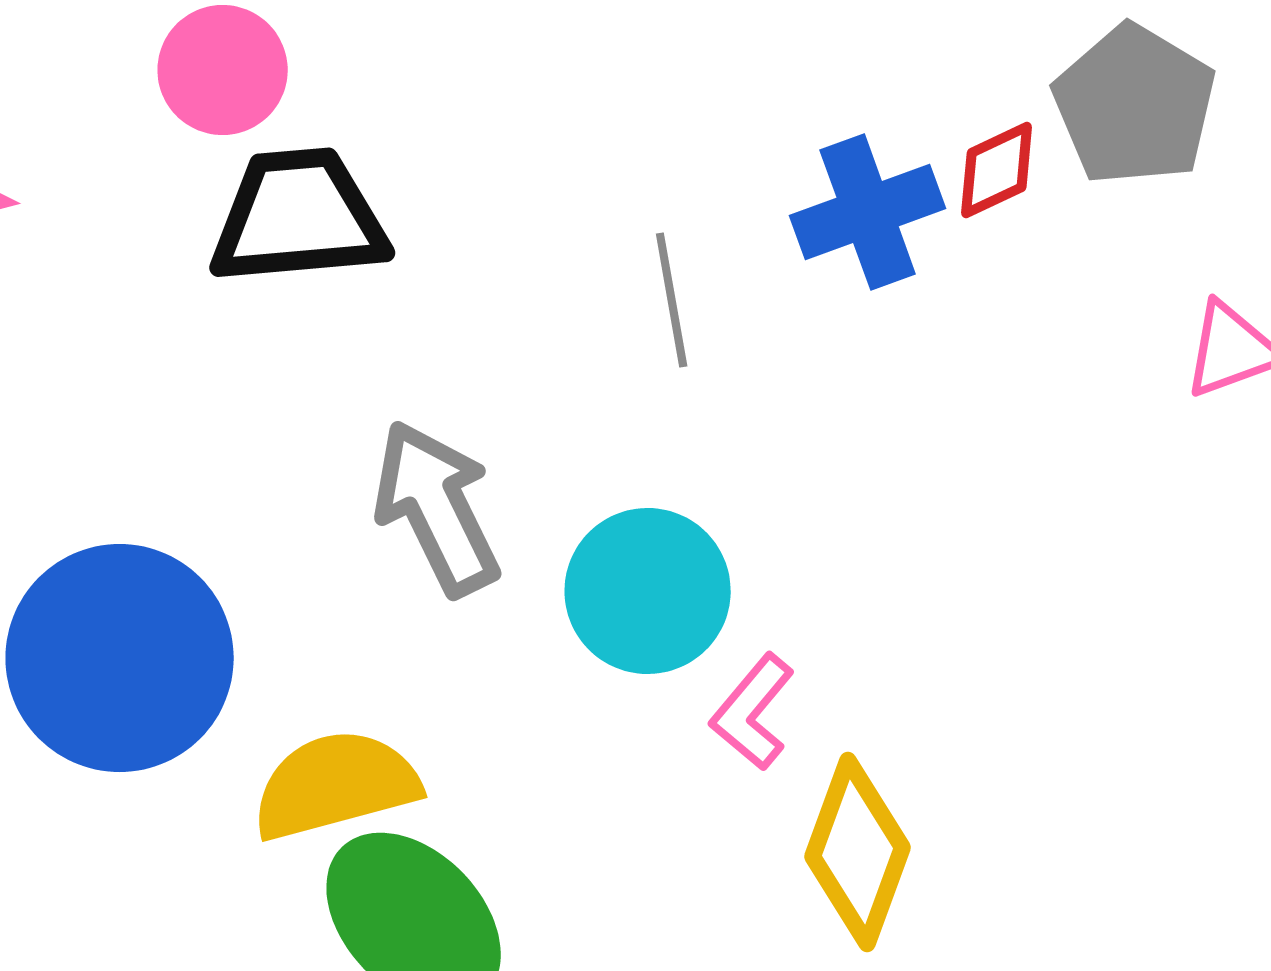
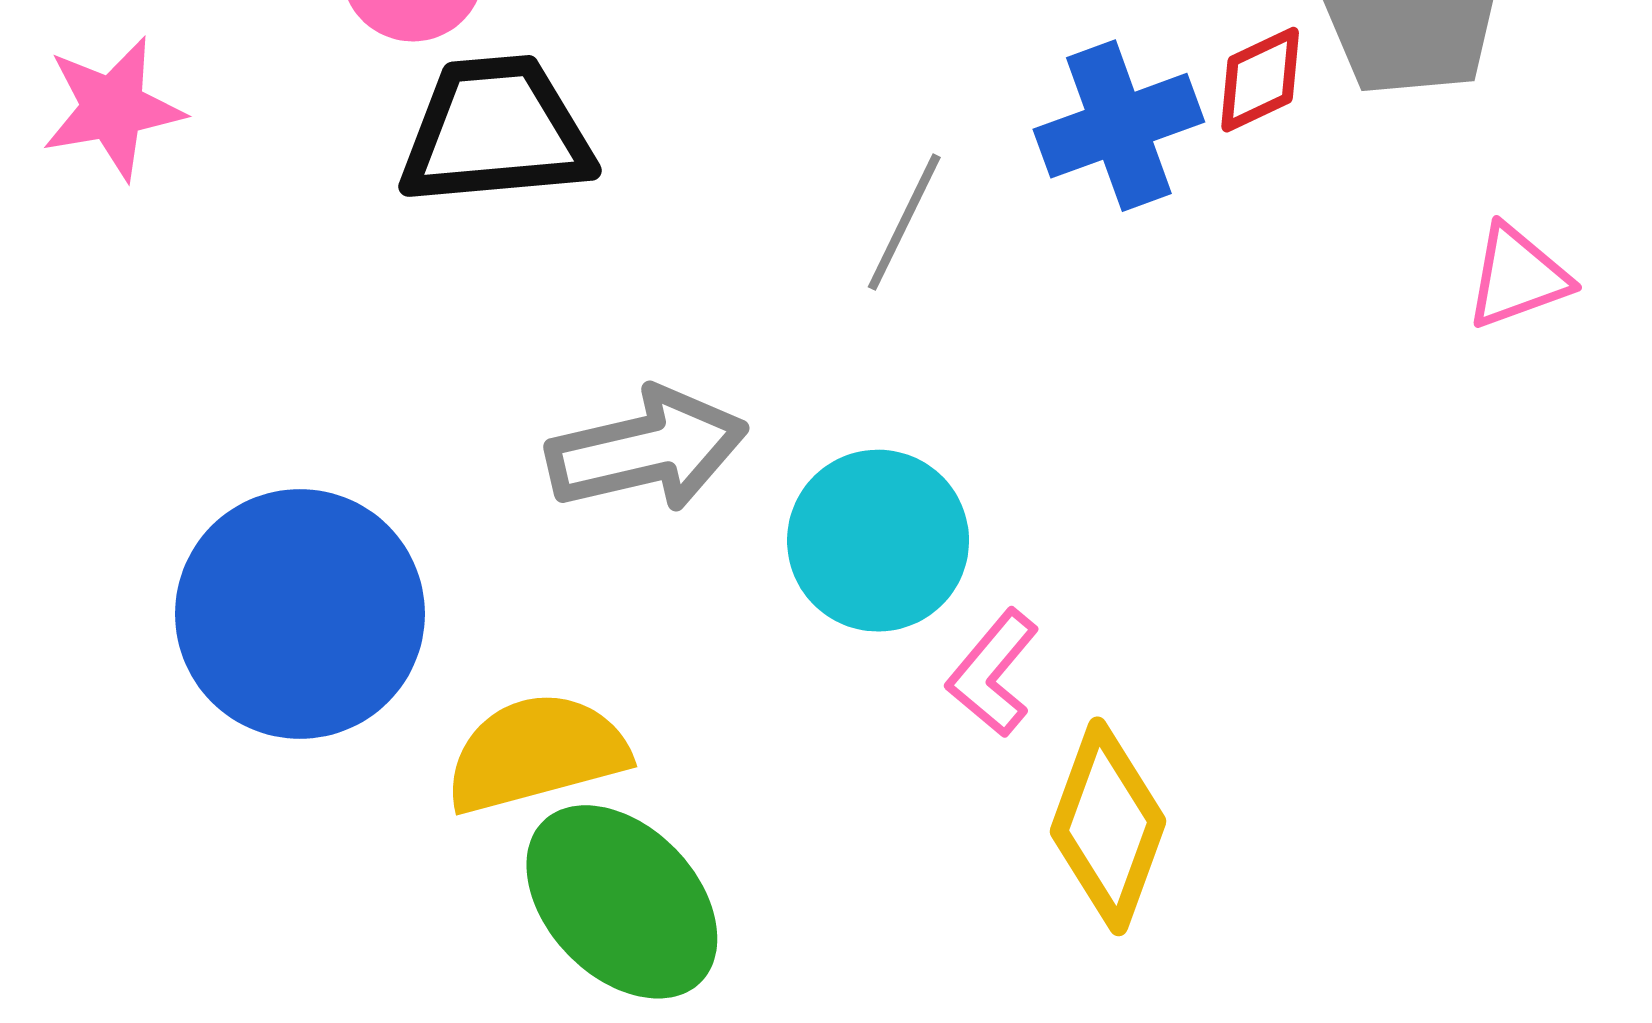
gray line: (672, 300) -> (904, 222), turned 36
gray arrow: (437, 508) -> (647, 450), turned 103

